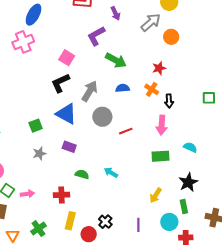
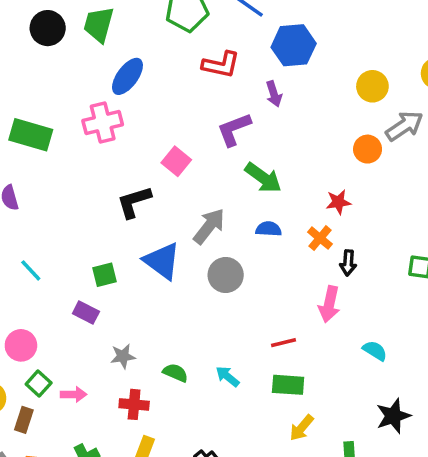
gray arrow: (151, 22) -> (404, 126), moved
black L-shape: (60, 83) -> (134, 202), moved
red line: (126, 131) -> (284, 343), moved
purple rectangle: (69, 147) -> (86, 313), moved
gray star: (39, 154) -> (123, 356), moved
green rectangle: (160, 156) -> (288, 385), moved
black star: (188, 182) -> (393, 416), moved

